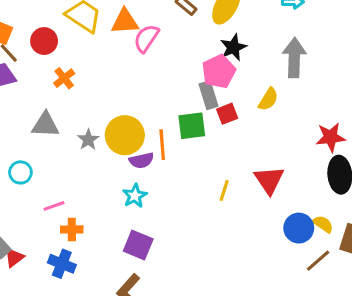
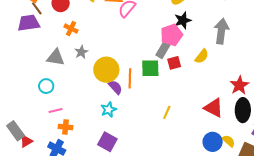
orange cross: (64, 78) -> (71, 29), turned -32
gray rectangle: (209, 95) -> (163, 49), turned 42
red star: (331, 137) -> (239, 85), turned -30
gray star: (88, 140) -> (81, 52), moved
purple semicircle: (141, 160) -> (115, 87), turned -126
cyan circle: (20, 172) -> (46, 86), moved
red triangle: (269, 180) -> (214, 108), moved, turned -35

